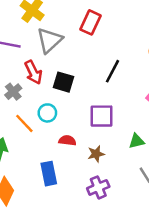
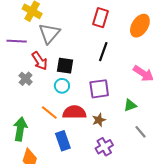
red rectangle: (90, 22) -> (100, 18), moved
cyan circle: (47, 113) -> (62, 86), moved
orange line: (24, 123) -> (49, 113), moved
red semicircle: (67, 140) -> (74, 112), size x1.6

